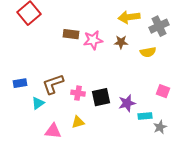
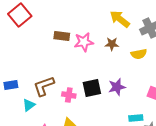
yellow arrow: (129, 17) -> (120, 19), turned 45
black square: (101, 97) -> (92, 88), moved
purple star: (127, 103) -> (117, 87), moved

